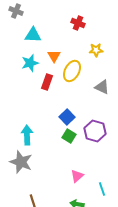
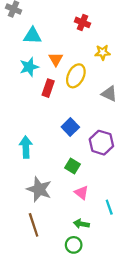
green square: (69, 136) -> (73, 166), moved
gray star: (21, 162) -> (39, 189), moved
pink triangle: (77, 176) -> (81, 193), turned -40

